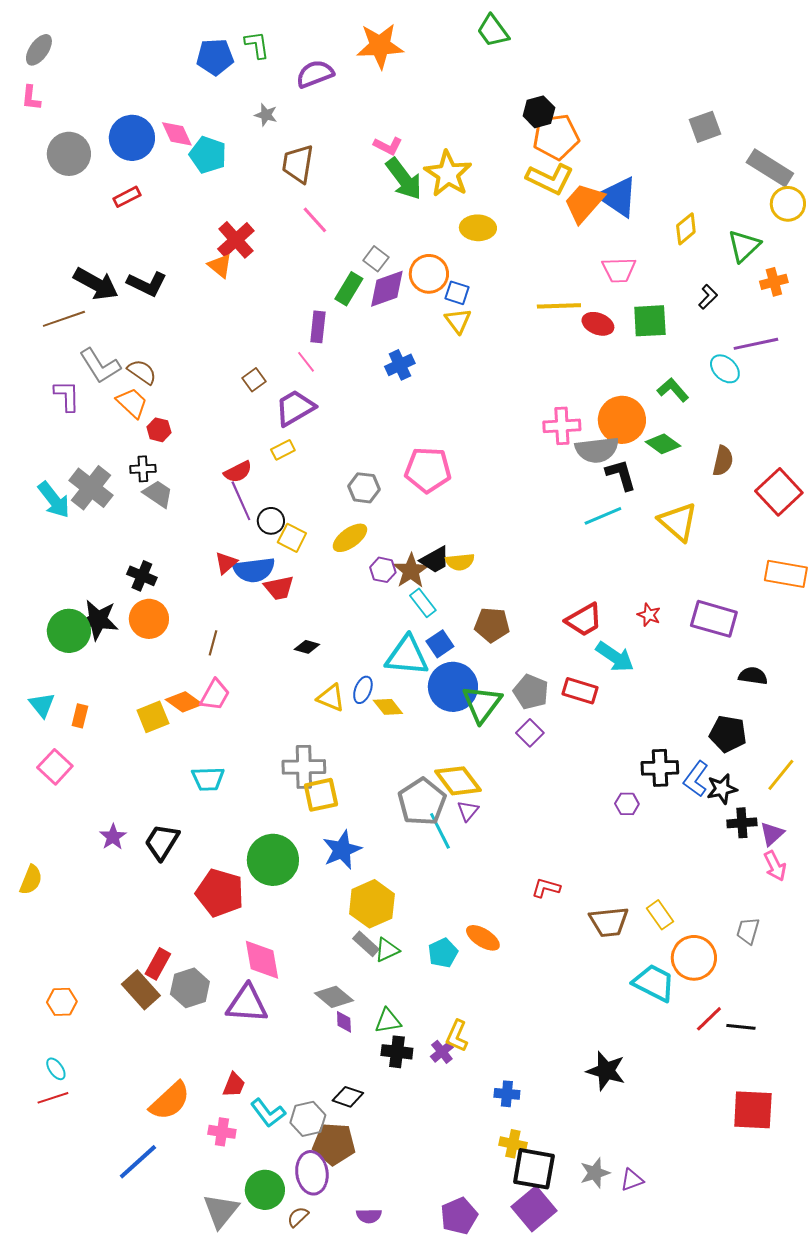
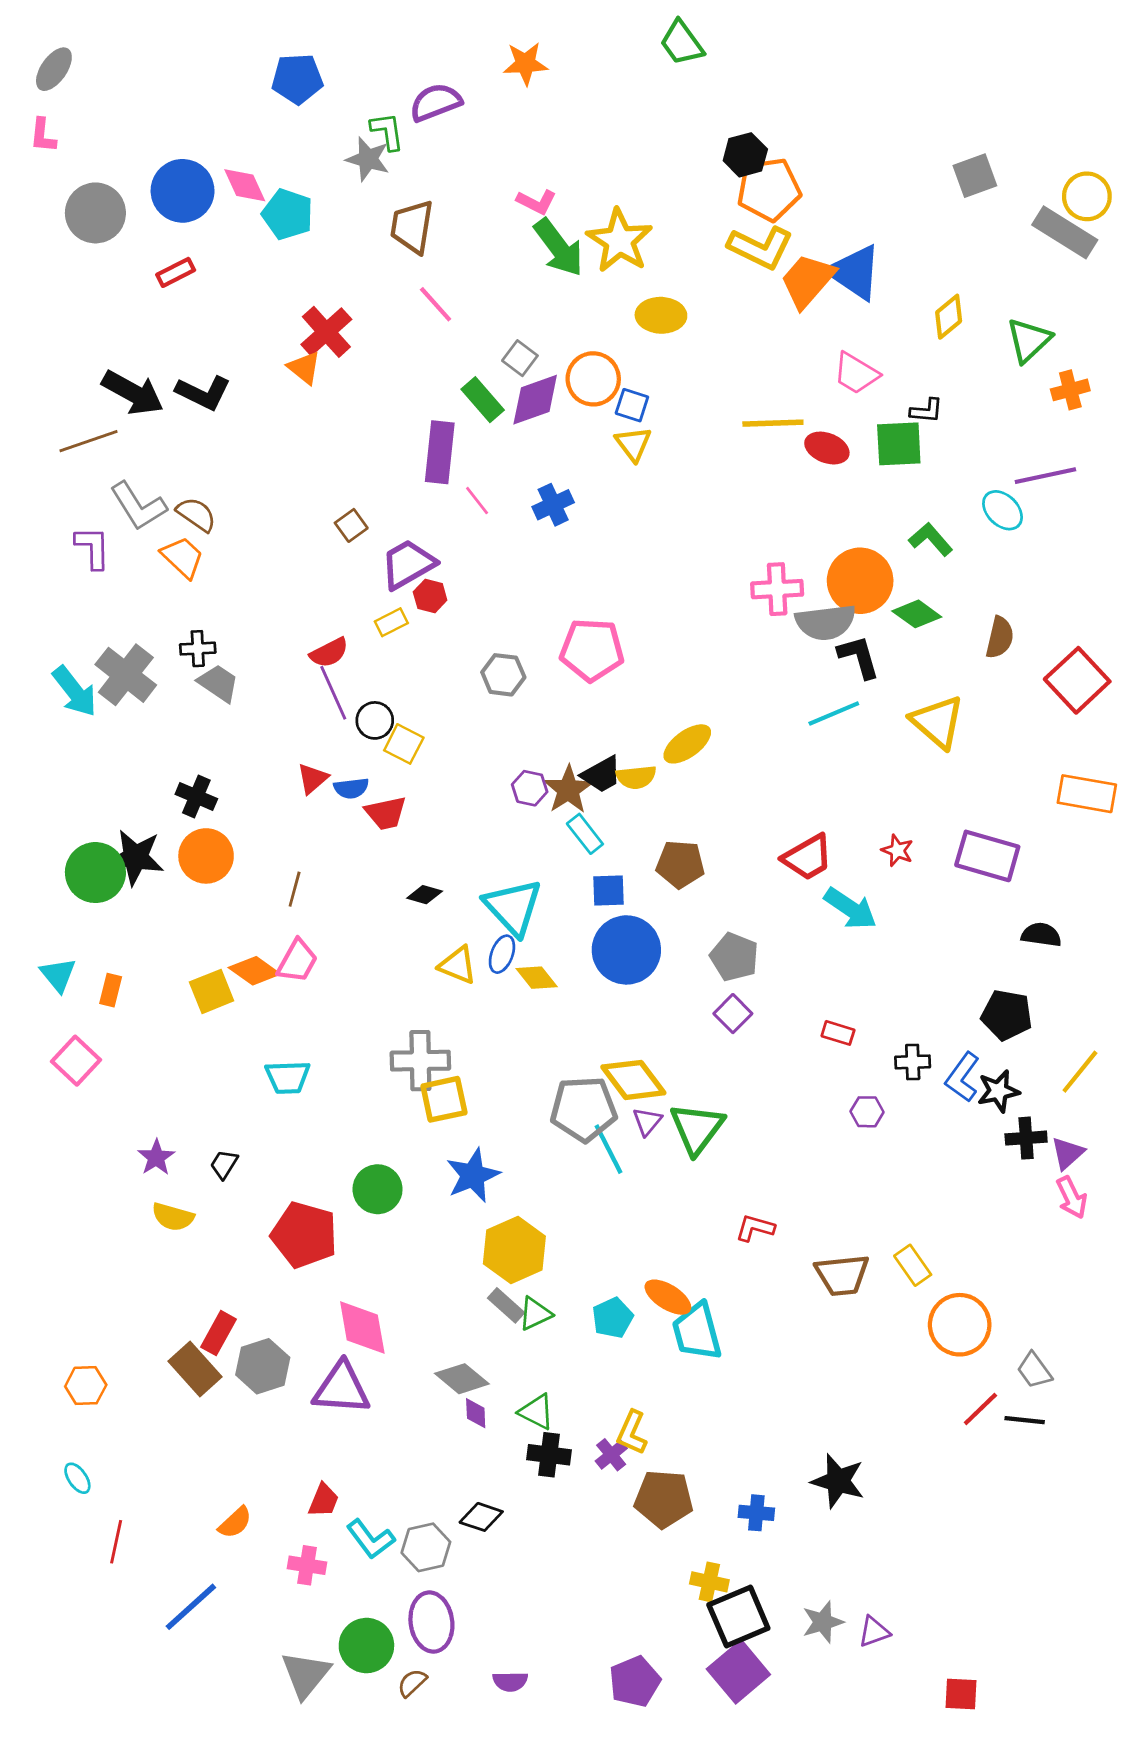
green L-shape: (257, 45) -> (387, 131), moved
orange star: (380, 46) -> (525, 64), size x0.7
gray star: (266, 115) -> (368, 159), size x1.4
yellow circle: (788, 204) -> (1087, 196), moved
pink trapezoid: (619, 270) -> (856, 373), turned 33
green rectangle: (349, 289) -> (483, 400), turned -72
black L-shape: (708, 297) -> (926, 411), moved, turned 50
purple rectangle: (318, 327) -> (440, 452), size x1.4
pink line: (306, 362) -> (477, 501), moved
red hexagon: (159, 430) -> (430, 596), moved
yellow ellipse: (350, 538) -> (687, 744), moved
blue semicircle: (254, 570) -> (351, 788), size x0.6
blue square: (440, 644) -> (608, 891), turned 32
cyan triangle: (407, 656) -> (513, 907), moved, turned 42
red rectangle: (580, 691) -> (838, 1033), moved, size x0.7
green triangle: (482, 704) -> (697, 1128), moved
black cross: (660, 768) -> (913, 1062), size x0.7
gray pentagon: (422, 802) -> (584, 1109), turned 30
black trapezoid: (162, 842) -> (224, 1164), size x0.6
green circle: (273, 860) -> (378, 1189), size x0.7
yellow semicircle: (31, 880) -> (173, 1217), moved, turned 84
gray trapezoid: (748, 931) -> (1034, 1370), moved, turned -52
cyan trapezoid: (654, 983) -> (697, 1332), moved, turned -132
green triangle: (388, 1021) -> (537, 1412), turned 36
blue cross: (507, 1094) -> (756, 1513), moved
red line: (53, 1098) -> (116, 1542), moved, turned -60
orange semicircle: (170, 1101) -> (235, 1522), size x0.6
red square: (753, 1110) -> (961, 1694), moved, size x0.6
brown pentagon: (334, 1144) -> (664, 1499), moved
black square: (534, 1169) -> (738, 1616), turned -33

